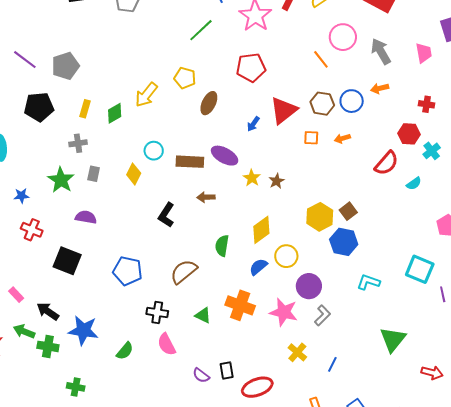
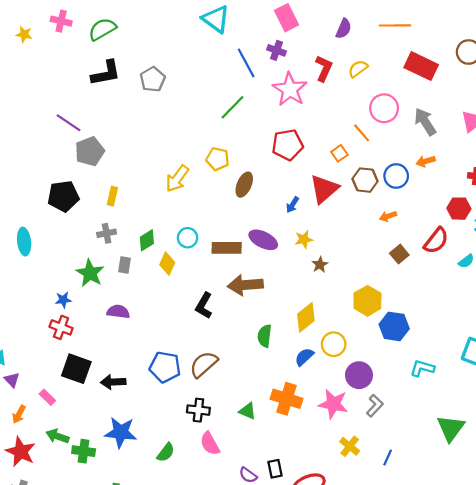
purple line: (25, 60) -> (69, 123), moved
green diamond: (115, 113) -> (147, 240), moved
orange square: (311, 138) -> (339, 153), moved, turned -35
yellow star: (252, 178) -> (304, 239), moved, turned 30
blue star: (21, 196) -> (63, 300), moved
brown arrow: (206, 197) -> (245, 285), size x1.8
brown square: (348, 211) -> (399, 254), moved
black square: (67, 261) -> (76, 369), moved
brown semicircle: (184, 272) -> (204, 364), moved
black arrow: (48, 311) -> (113, 382), moved, turned -35

